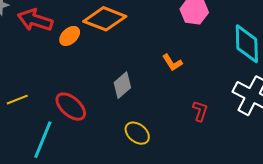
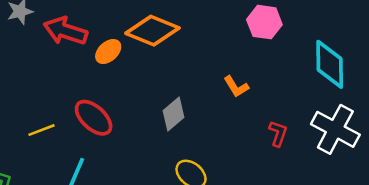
red ellipse: (71, 107) -> (94, 118), moved
red L-shape: (200, 111) -> (278, 133), moved

